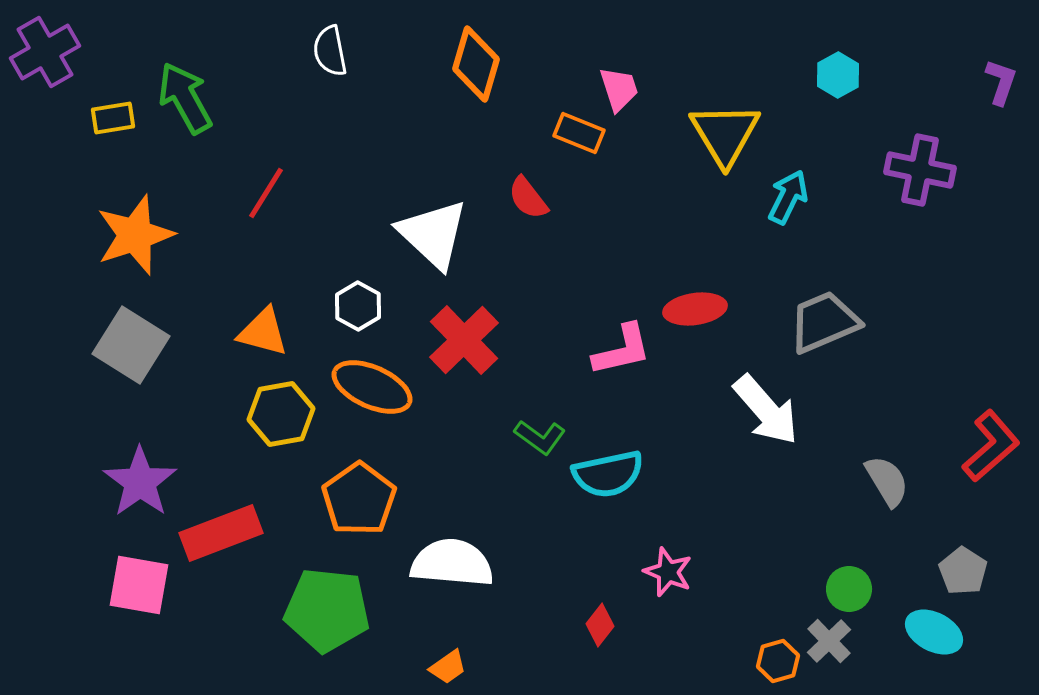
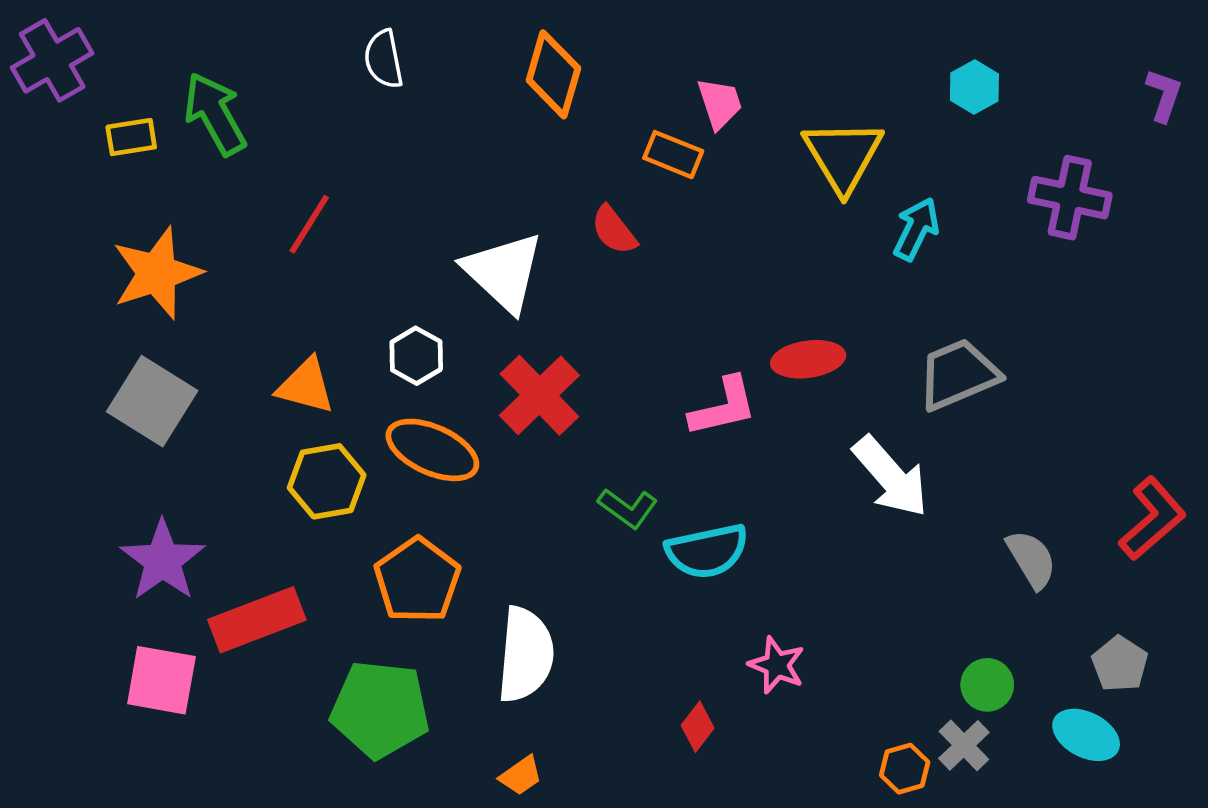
white semicircle: (452, 563) -> (525, 655), turned 90

